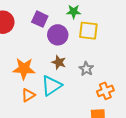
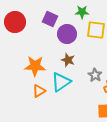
gray star: (86, 69) -> (95, 75), moved

